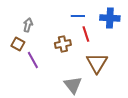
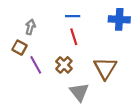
blue line: (78, 16) -> (73, 16), moved
red line: (86, 34) -> (74, 37), moved
brown cross: (63, 44) -> (64, 65), moved, turned -35

